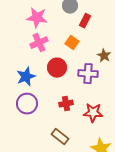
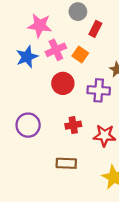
pink cross: (39, 43) -> (56, 50), moved
blue star: (26, 77) -> (27, 57), moved
brown rectangle: (60, 137) -> (66, 163), turned -36

